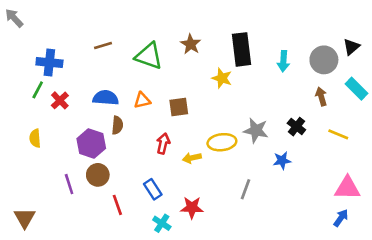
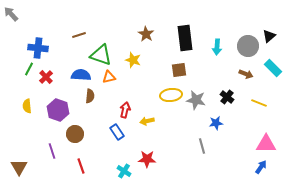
green triangle: (149, 56) -> (101, 55), moved
yellow star: (222, 78) -> (133, 60), moved
brown arrow: (321, 96) -> (246, 74), turned 128
brown square: (179, 107) -> (179, 70), moved
yellow ellipse: (222, 142) -> (171, 95), moved
purple hexagon: (91, 144) -> (58, 110), moved
purple line: (69, 184) -> (52, 151), moved
blue rectangle: (153, 189) -> (117, 132), moved
gray line: (245, 189) -> (202, 146), moved, turned -35
red line: (117, 205) -> (81, 166), moved

